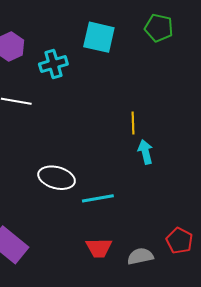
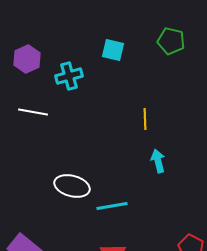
cyan square: (99, 37) -> (113, 50), size x0.7
yellow line: (133, 123) -> (145, 119), moved

